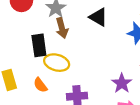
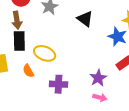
brown arrow: (62, 28) -> (17, 20), moved
black rectangle: (39, 45) -> (19, 41), moved

